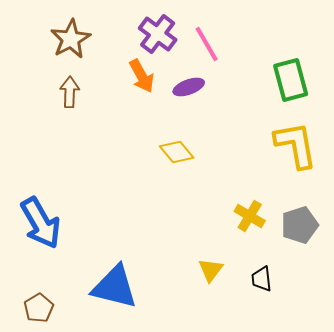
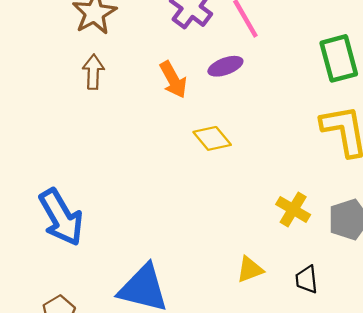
orange arrow: (142, 76) -> (173, 80), moved
yellow triangle: (211, 270) -> (250, 269), turned 32

